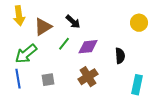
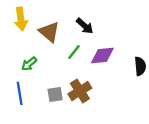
brown triangle: (43, 27) -> (49, 32), turned -48
green arrow: (26, 54) -> (29, 64), size x0.6
brown cross: (88, 77) -> (80, 91), moved

